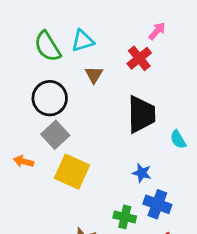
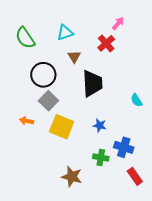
green semicircle: (47, 46) -> (25, 38), moved
black trapezoid: (141, 114) -> (92, 84), moved
blue star: (142, 173) -> (100, 125), moved

